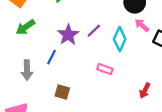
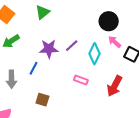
purple star: (68, 35) -> (49, 49), turned 30
red arrow: (145, 91) -> (115, 86), moved, size x1.5

